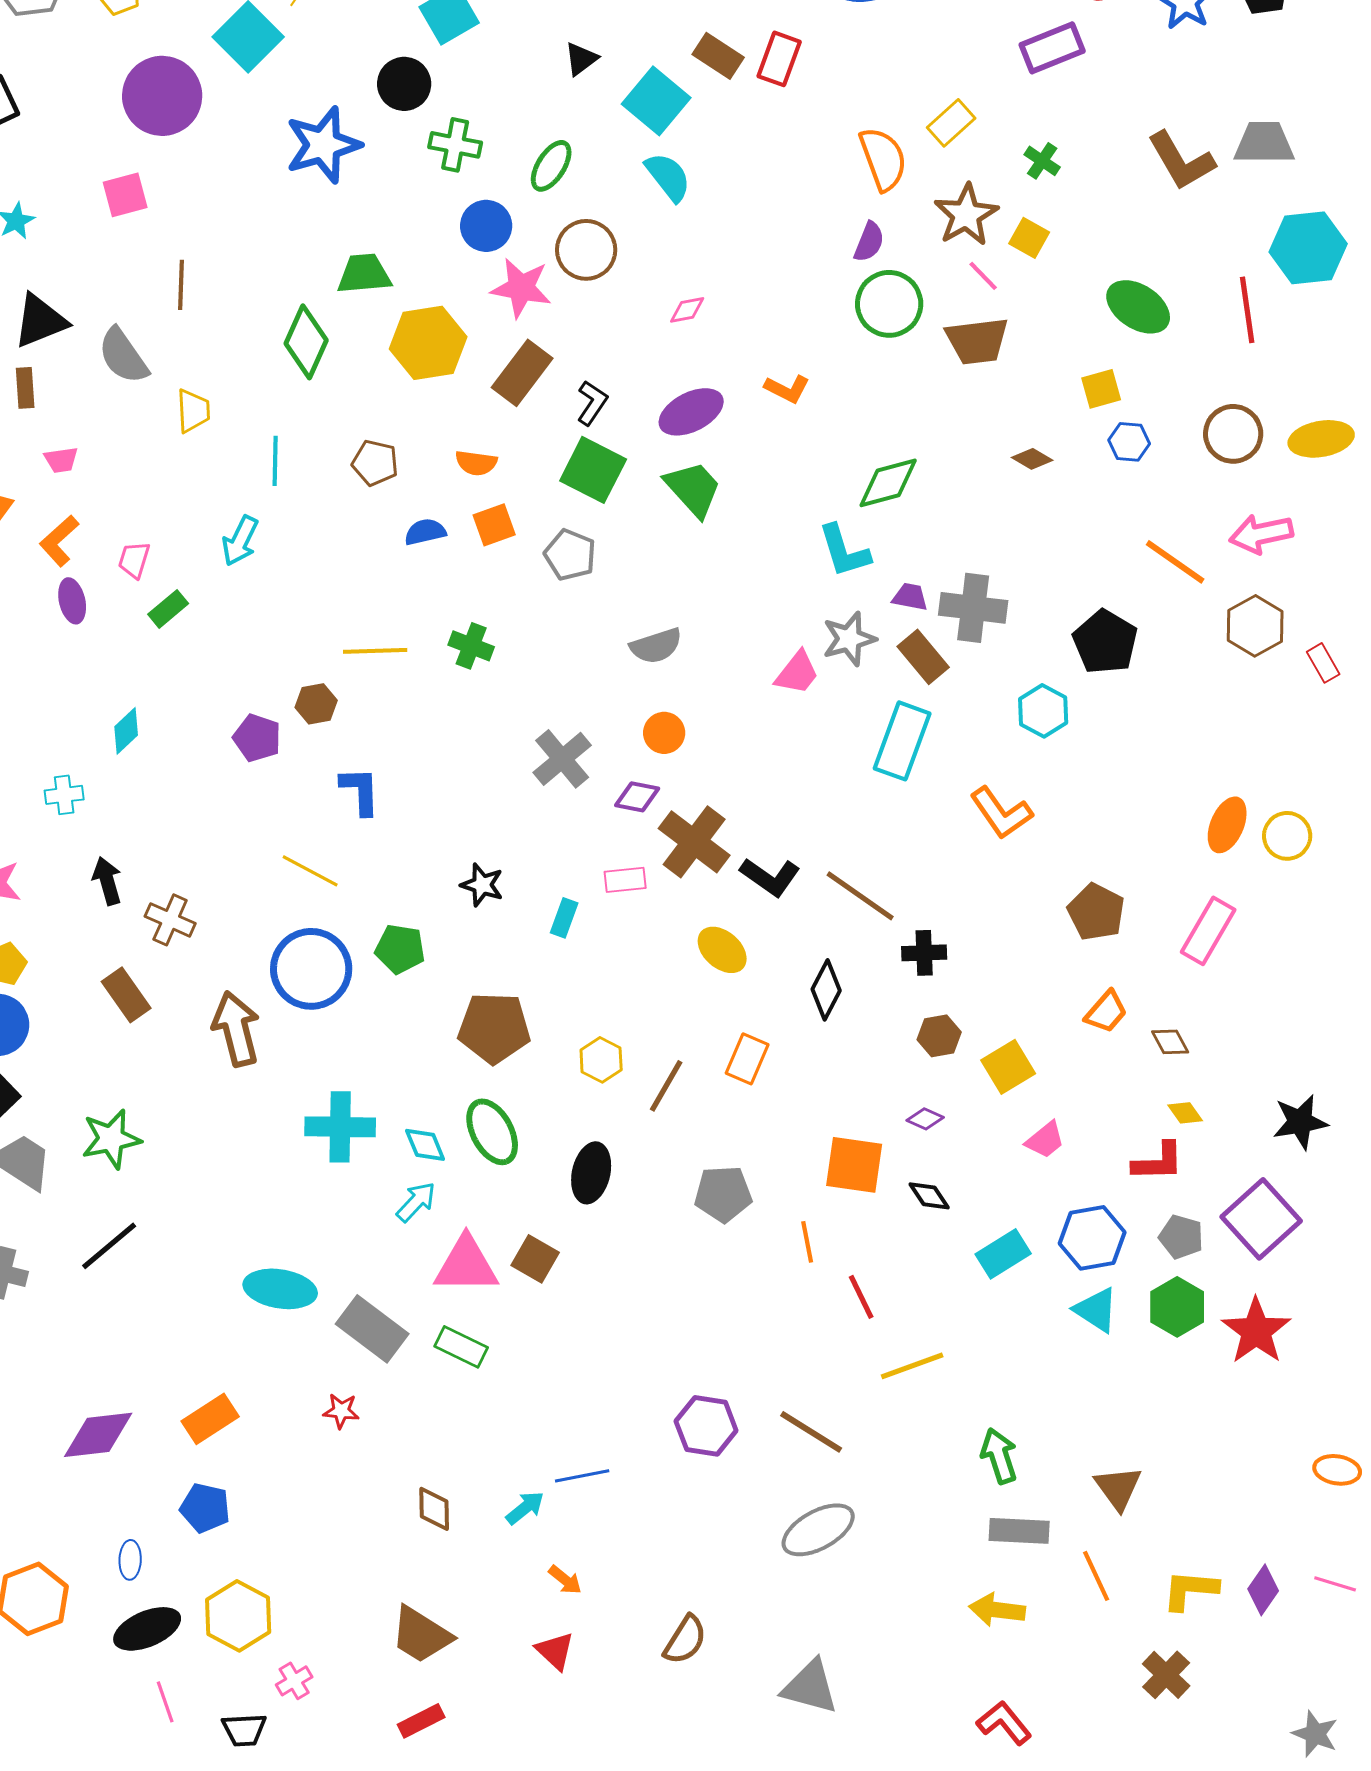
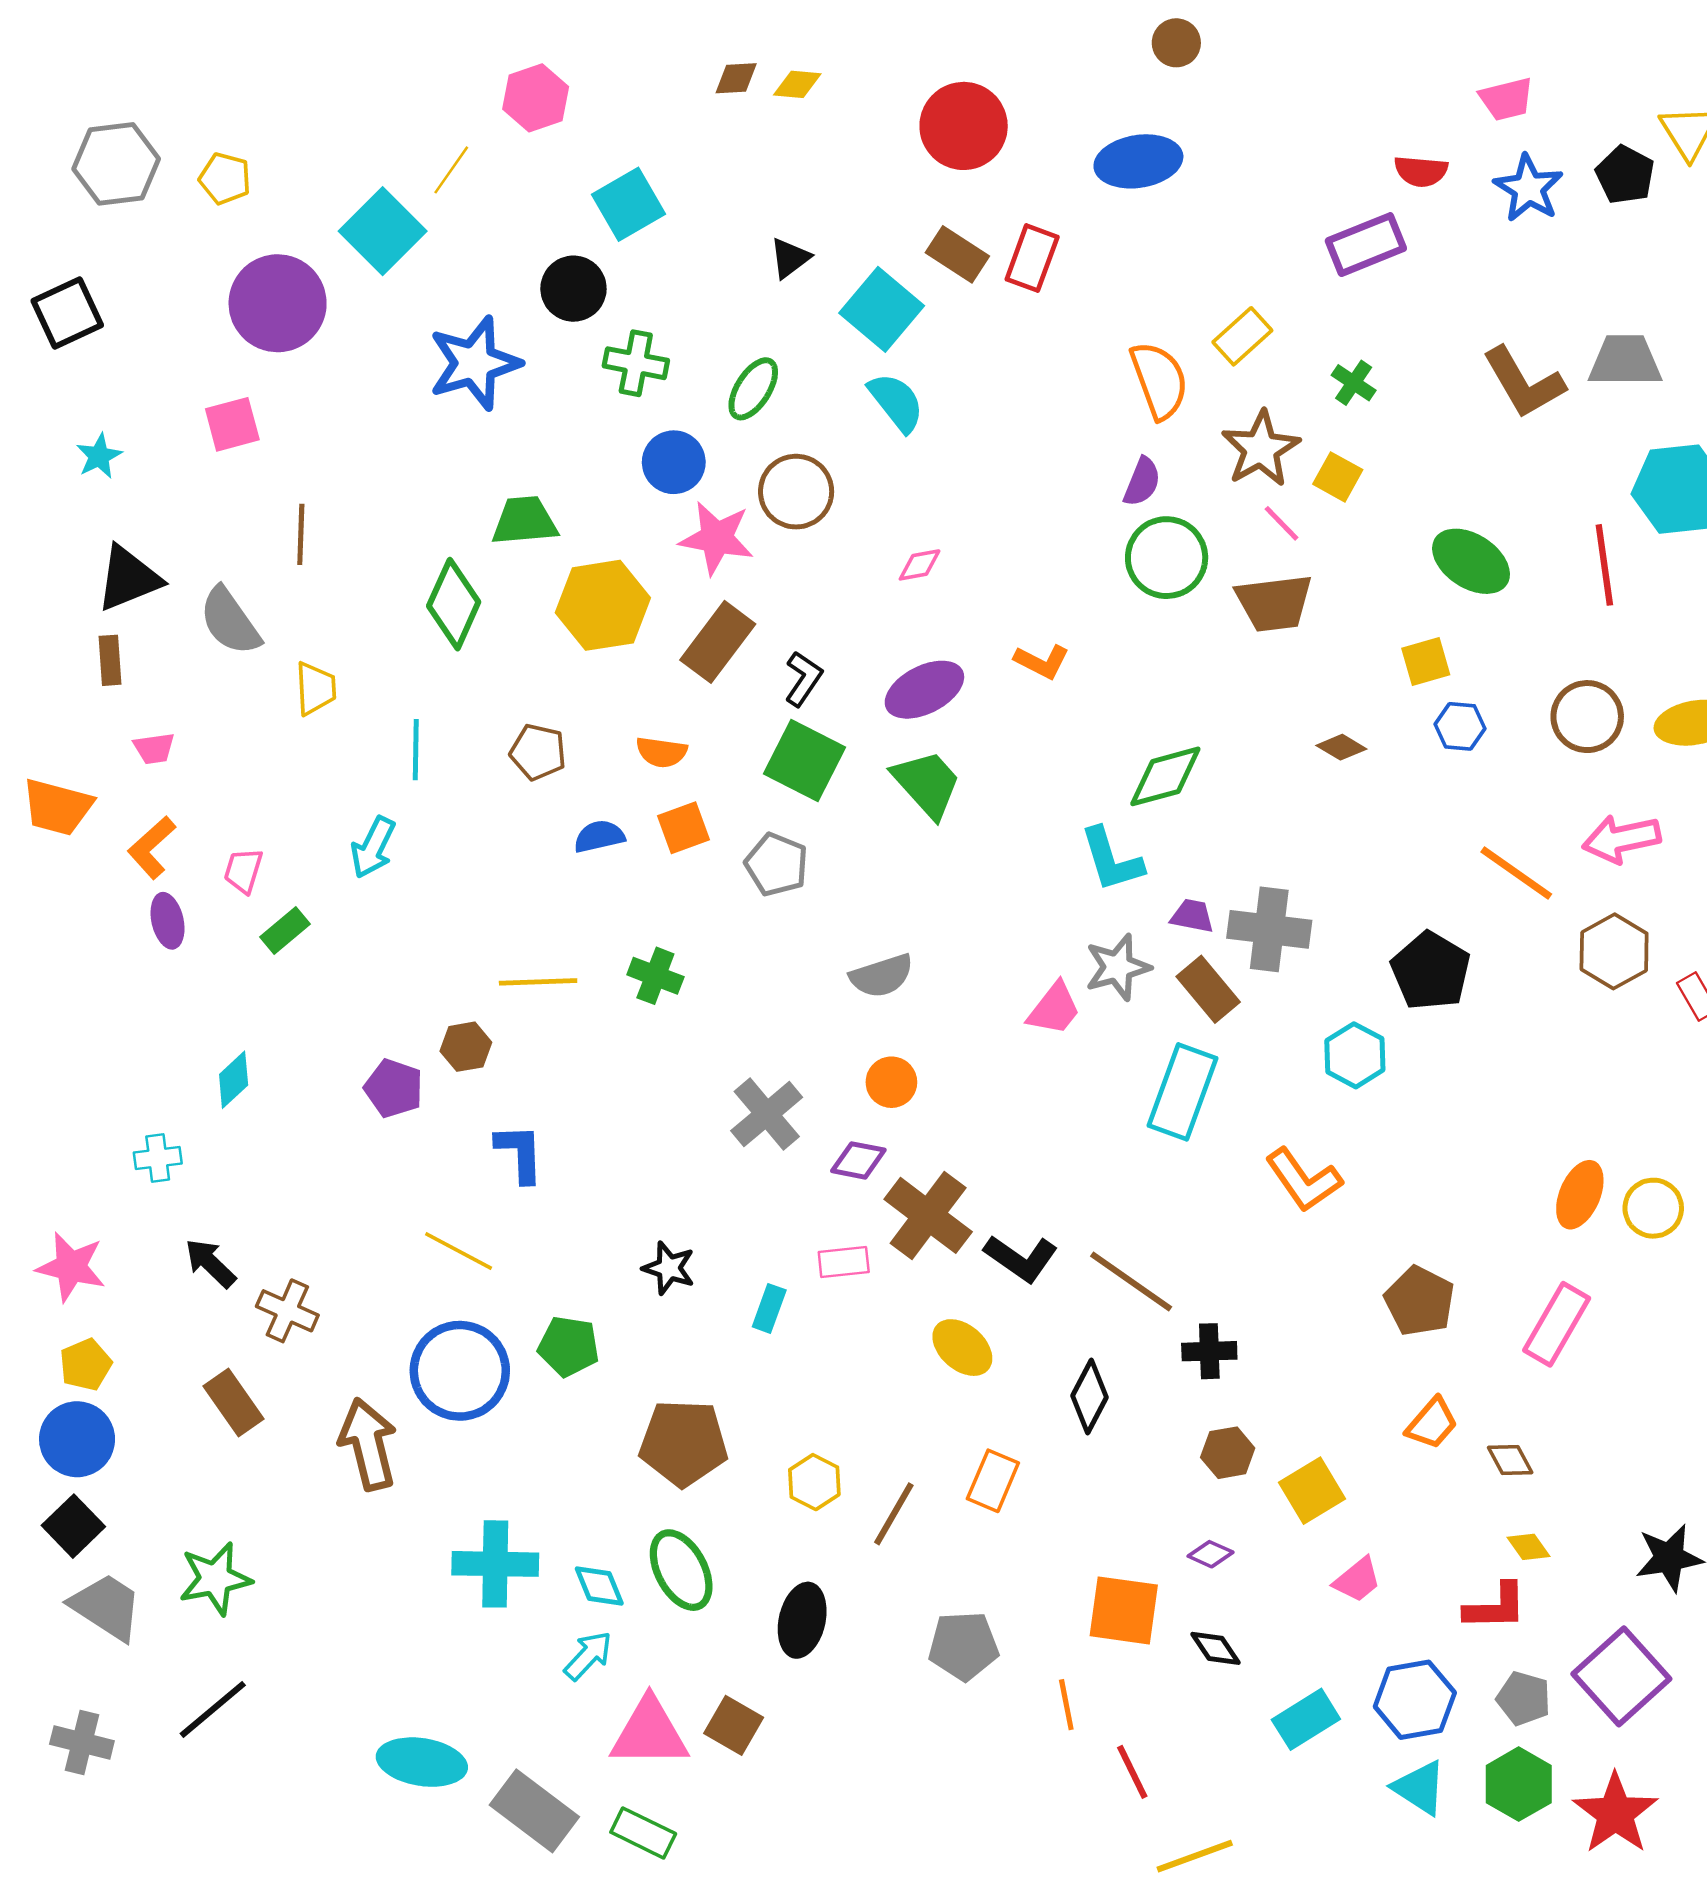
black arrow: (107, 881) -> (210, 1263), turned -30

